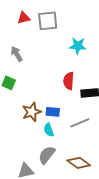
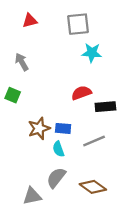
gray square: (48, 21) -> (78, 24), moved
red semicircle: (69, 81) -> (81, 93), turned 66

